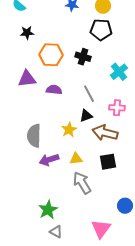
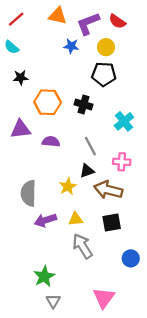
blue circle: (125, 206) -> (131, 258), moved
gray triangle: (56, 232) -> (53, 301), turned 32

